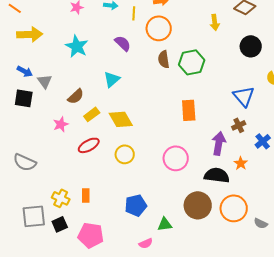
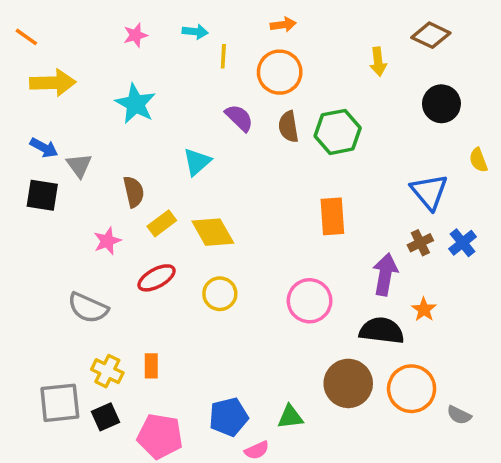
yellow line: (134, 13) -> (223, 56), moved
purple semicircle: (123, 43) -> (239, 118), moved
brown semicircle: (76, 96) -> (134, 192), turned -60
blue cross: (263, 141) -> (463, 243), moved
gray semicircle: (25, 162) -> (88, 308), moved
blue pentagon: (136, 205) -> (229, 417), moved

